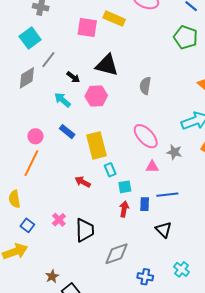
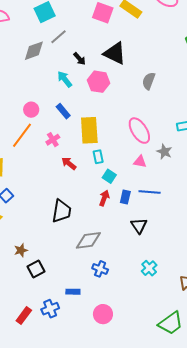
cyan square: (125, 187) -> (109, 176), turned 32
pink cross: (59, 220) -> (53, 140), moved
blue cross: (145, 277) -> (100, 269), moved

